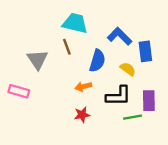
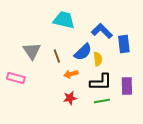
brown line: (67, 47) -> (57, 56), moved
blue semicircle: (97, 61) -> (83, 52), turned 30
yellow semicircle: (128, 69) -> (98, 59), moved, turned 48
green line: (133, 117) -> (102, 101), moved

